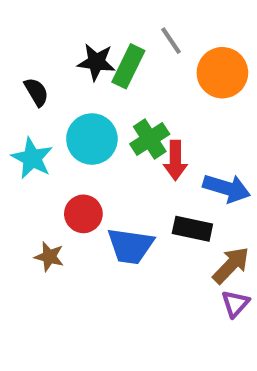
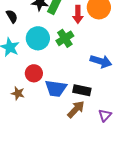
red arrow: (175, 160) -> (78, 14), moved
black rectangle: (192, 229) -> (82, 90), moved
brown arrow: (231, 265) -> (76, 109), moved

